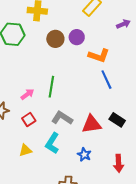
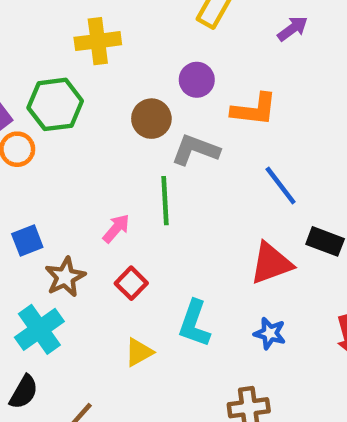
brown circle: (55, 39) -> (151, 119), moved
blue line: (106, 80) -> (281, 186), moved
gray L-shape: (62, 118) -> (195, 150), moved

